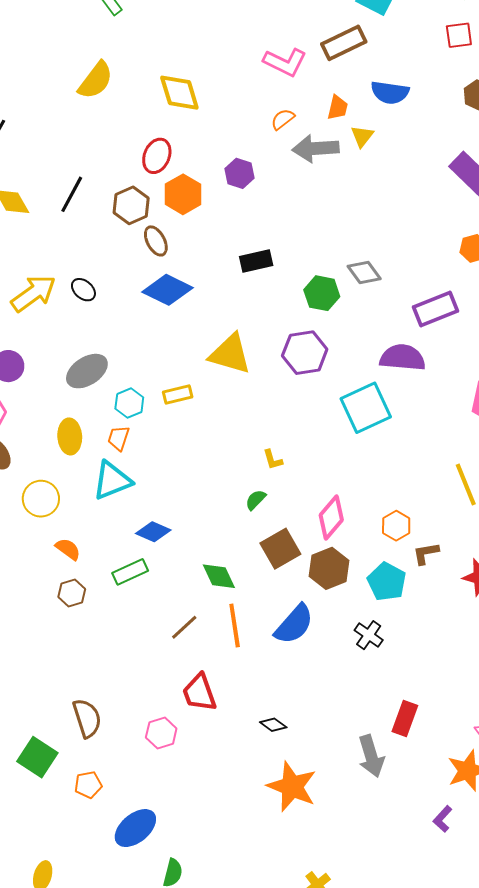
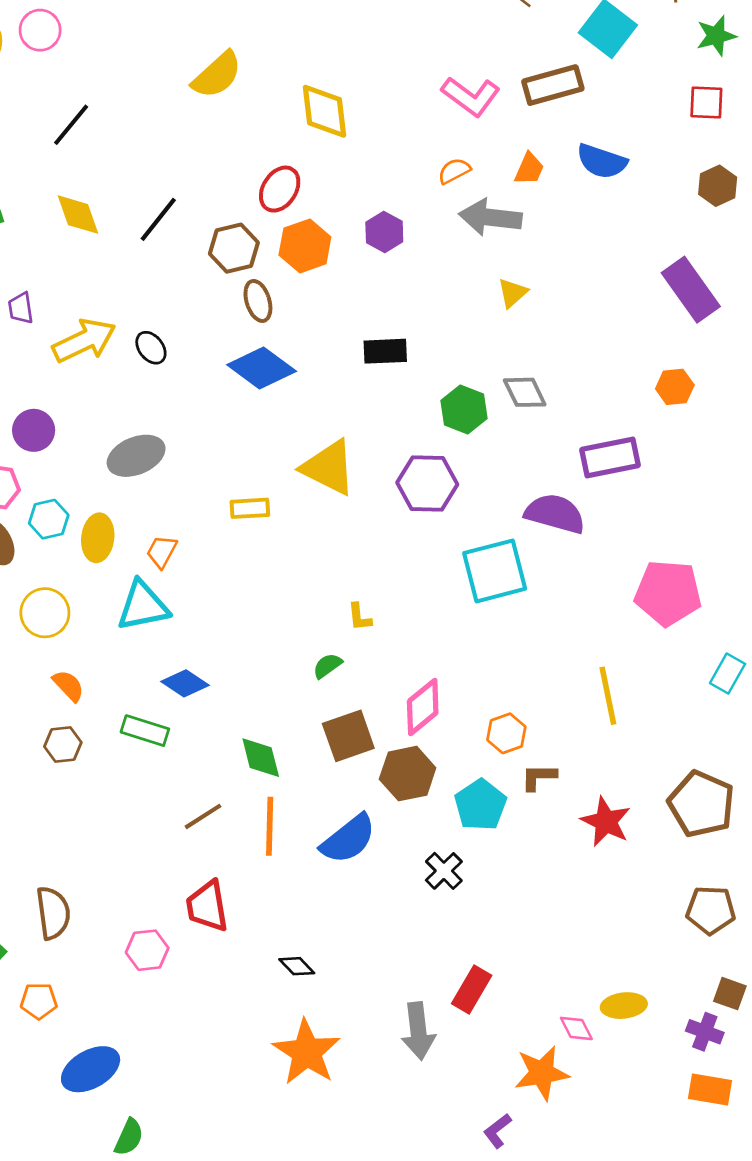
yellow triangle: (362, 136) -> (513, 293), moved
cyan hexagon: (129, 403) -> (49, 519), moved
green rectangle: (130, 572) -> (145, 731), turned 32

